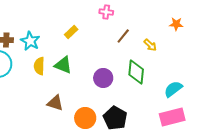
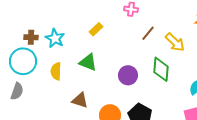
yellow arrow: (150, 45) -> (175, 42), size x1.5
yellow semicircle: (39, 66) -> (56, 71), moved

